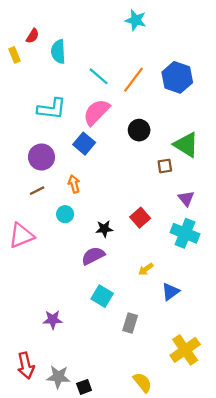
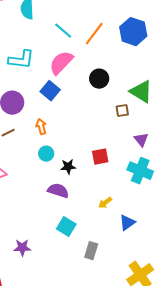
cyan circle: (65, 214) -> (46, 154), moved
red square: (140, 218) -> (100, 157), turned 30
purple semicircle: (93, 256) -> (58, 191), turned 45

